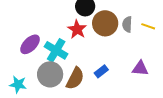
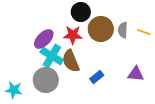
red star: (77, 29) -> (73, 35), turned -30
purple ellipse: (30, 44) -> (44, 39), moved
brown semicircle: (75, 78) -> (71, 61), moved, turned 130

